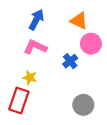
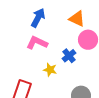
yellow star: (30, 78) -> (50, 70), moved

